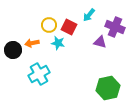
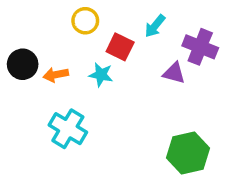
yellow circle: (49, 25) -> (85, 21), moved
black circle: (13, 50) -> (23, 64), moved
cyan cross: (39, 74) -> (68, 129), turned -30

